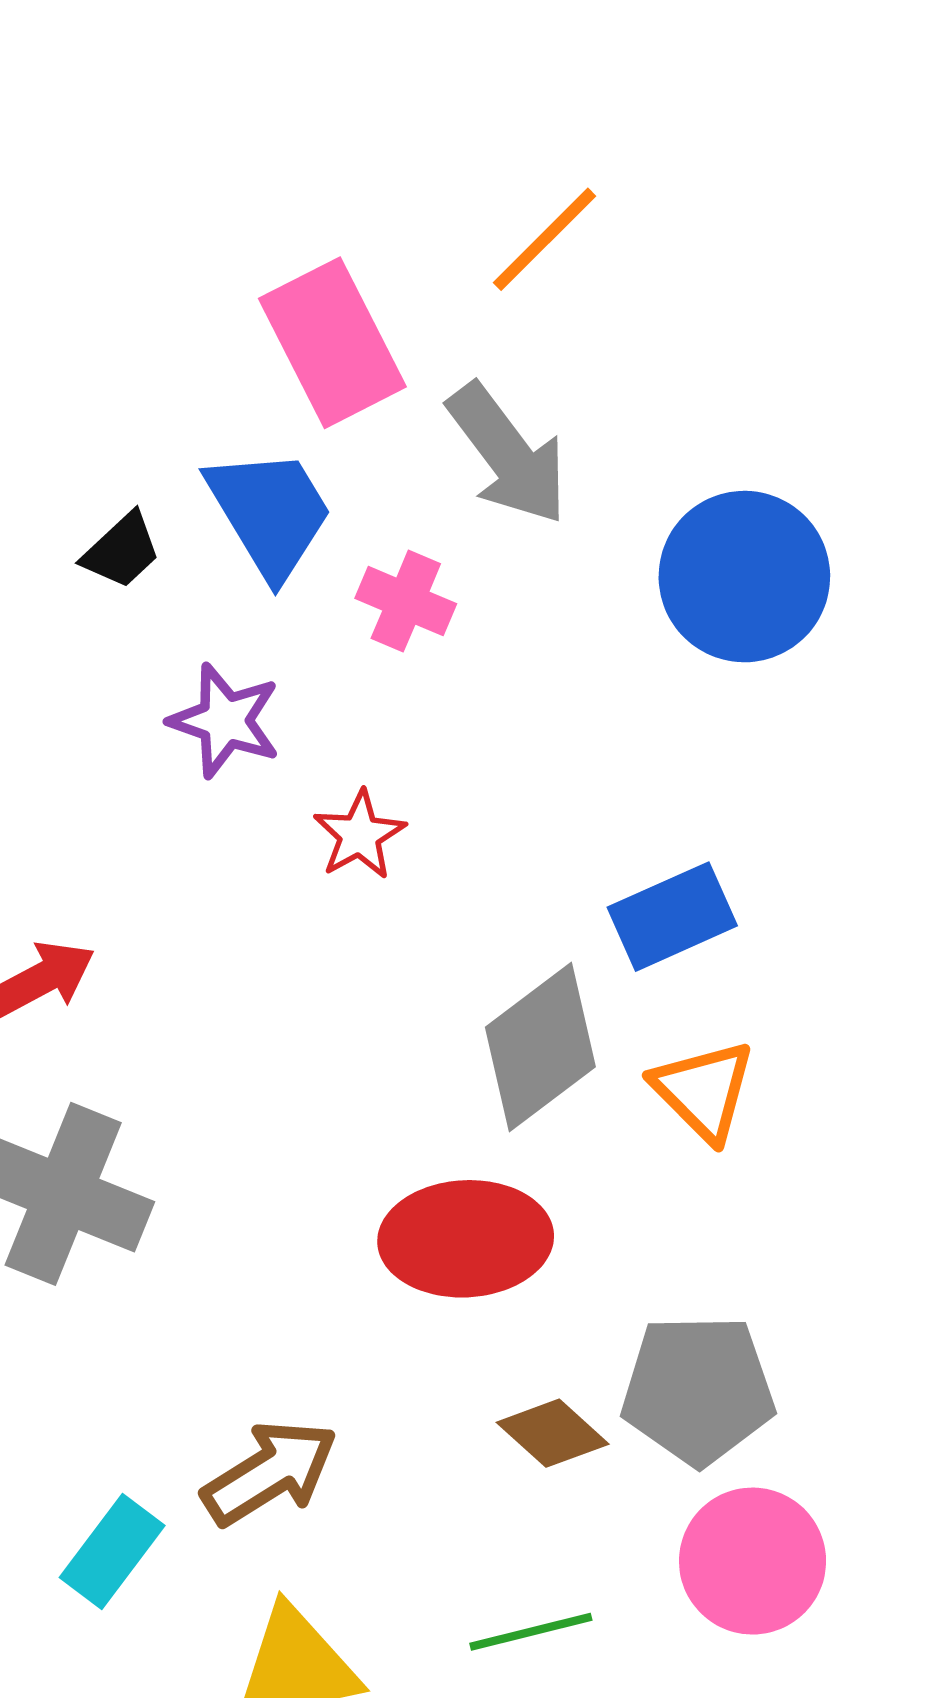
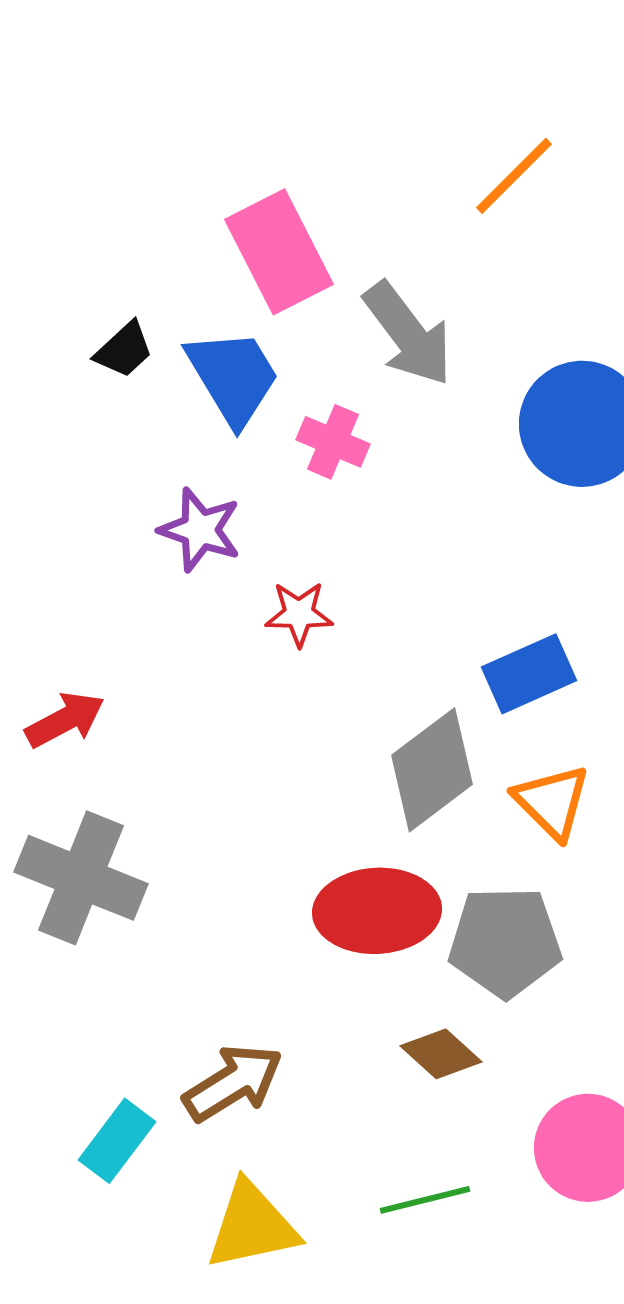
orange line: (544, 239) -> (514, 176), moved
black trapezoid: (122, 551) -> (124, 350), moved
red star: (360, 835) -> (299, 614), turned 30
gray pentagon: (698, 1390) -> (505, 942), moved

